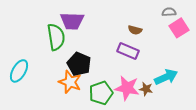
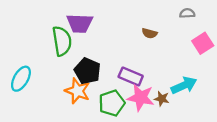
pink square: (179, 28) -> (203, 43), moved
purple rectangle: (128, 51) -> (131, 76), moved

